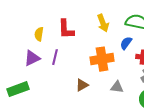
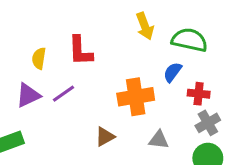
yellow arrow: (103, 23) -> (145, 26), moved
purple line: (55, 57) -> (63, 94), turned 42

